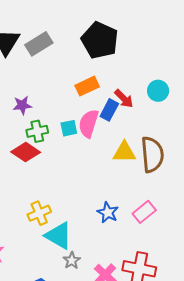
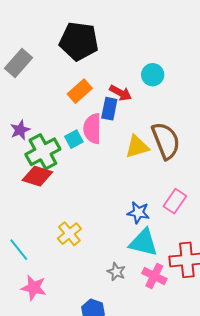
green cross: (37, 131) -> (43, 152), size x1.5
cyan triangle: (59, 236) -> (143, 243), moved

